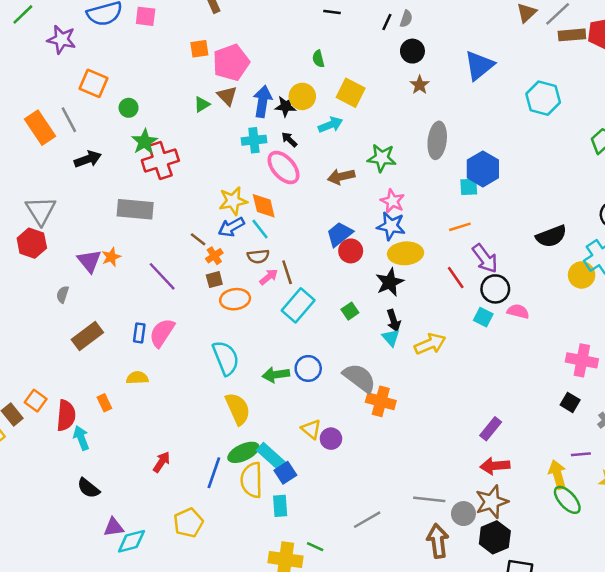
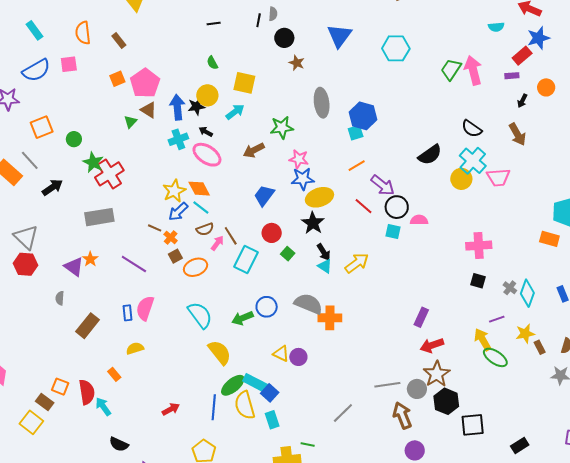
orange square: (93, 83) -> (42, 127), turned -30
red circle: (351, 251) -> (272, 233), moved
red arrow: (162, 462) -> (171, 409), turned 42

